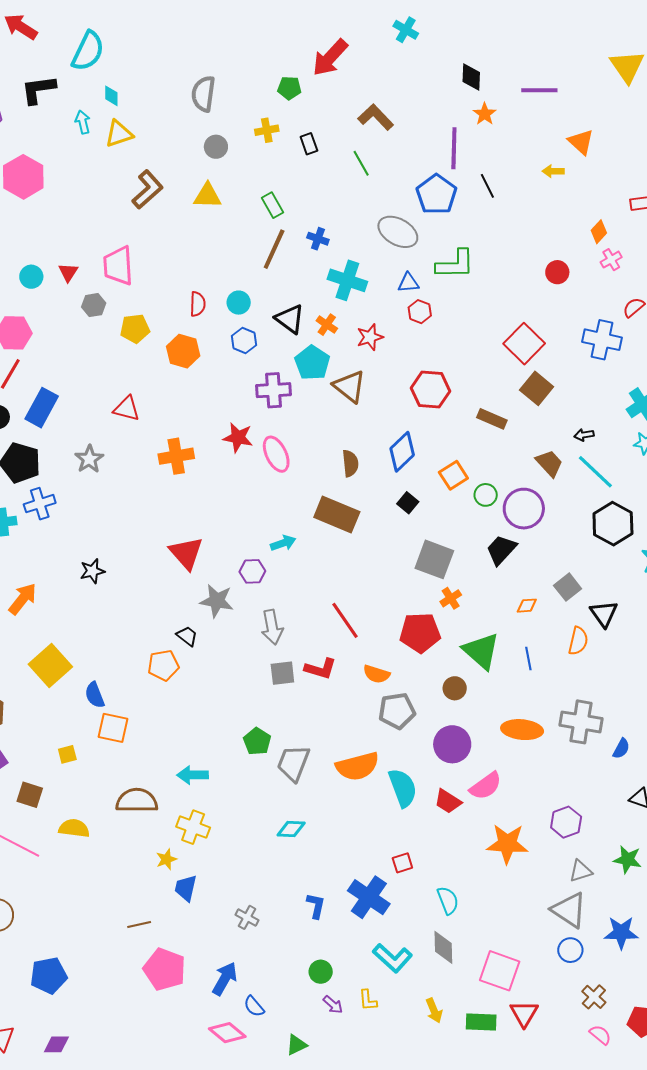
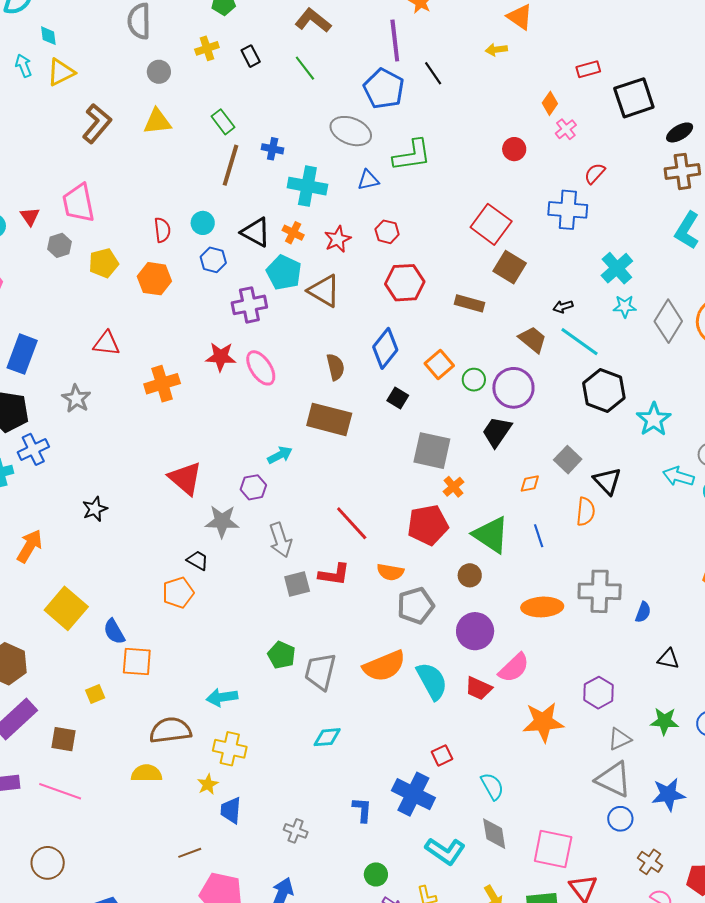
red hexagon: (420, 312) -> (387, 232), moved
yellow semicircle: (74, 828) -> (146, 773), moved

